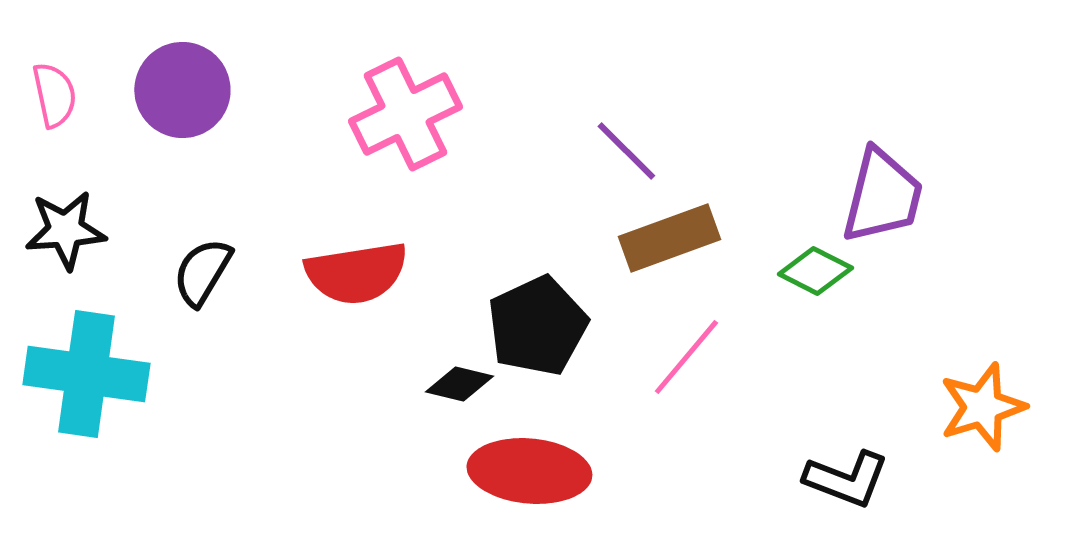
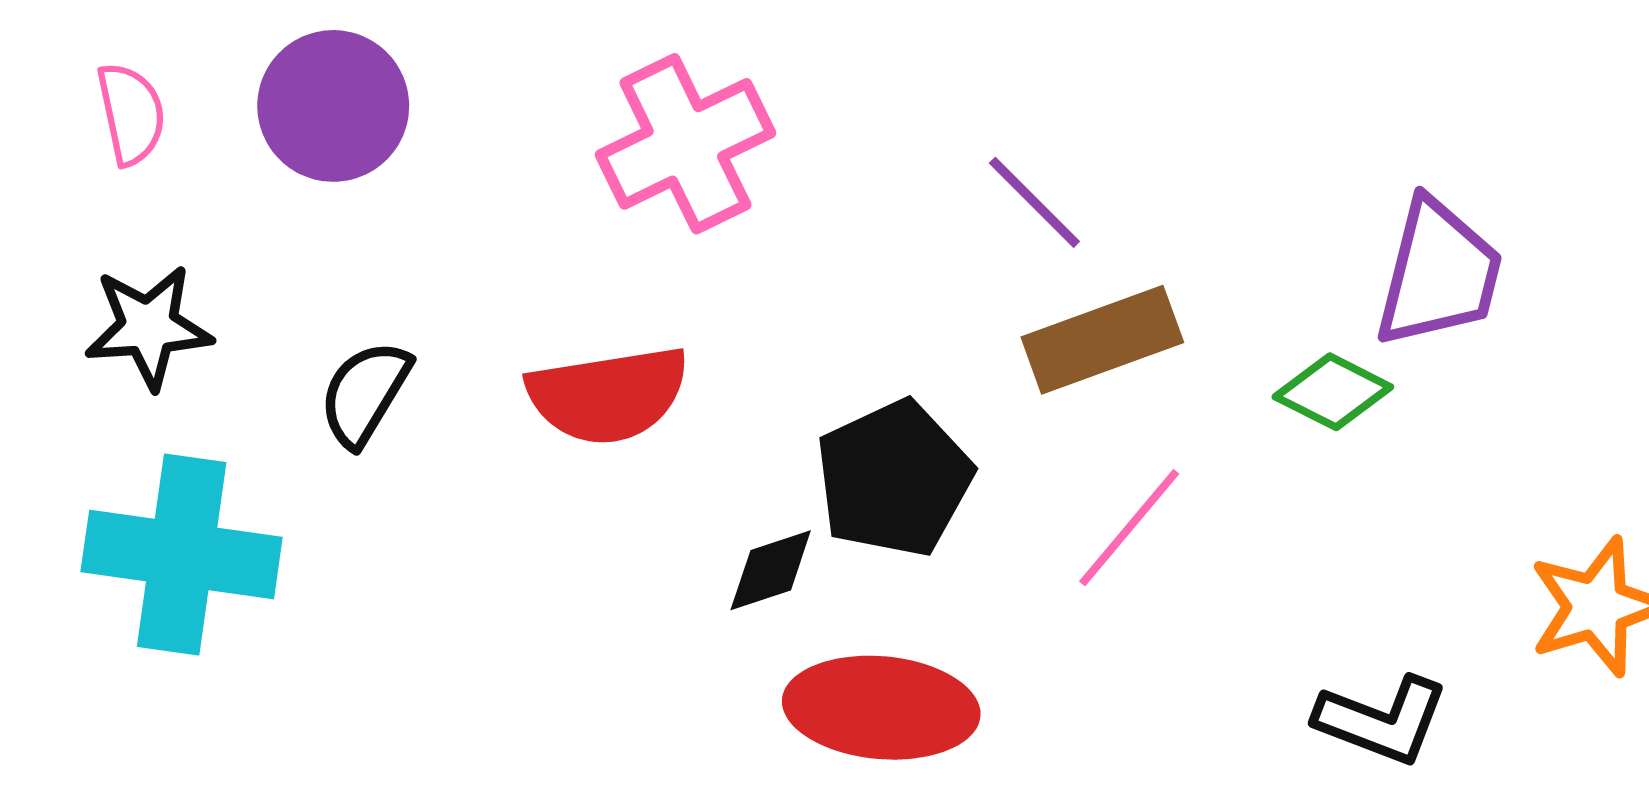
black diamond: (459, 384) -> (771, 570), turned -32

